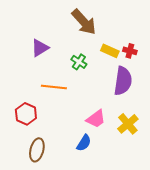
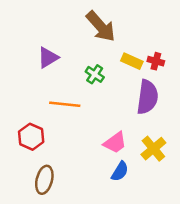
blue semicircle: (84, 143) -> (120, 171), moved

